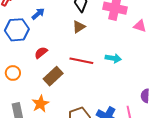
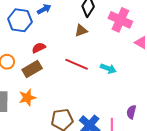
brown rectangle: (53, 76) -> (32, 69), moved

